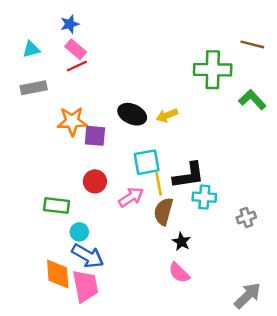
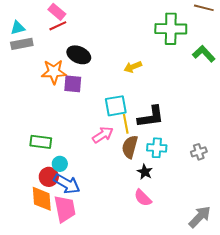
cyan triangle: (31, 49) -> (18, 28), moved
black ellipse: (132, 114) -> (79, 55), moved
red circle: (95, 181) -> (49, 177), moved
cyan cross: (204, 197) -> (157, 148), moved

